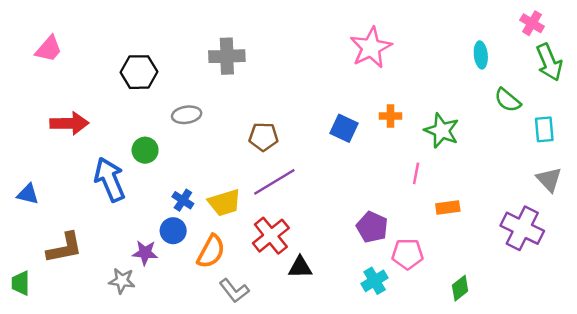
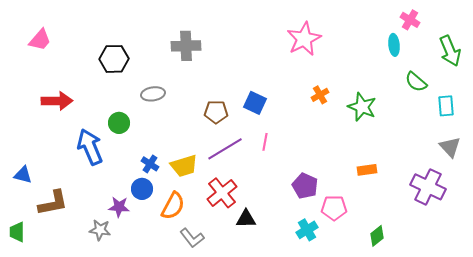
pink cross: (532, 23) -> (410, 20), moved
orange cross: (390, 116) -> (320, 95), turned -30
blue square: (344, 128) -> (255, 103), moved
pink line: (416, 173) -> (265, 142), moved
blue triangle: (28, 194) -> (23, 175), moved

